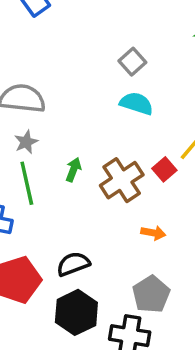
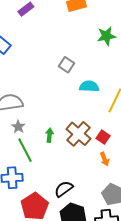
cyan semicircle: (136, 103) -> (89, 86), moved
red square: (164, 169) -> (103, 137), moved
orange arrow: (153, 233) -> (105, 159), turned 72

